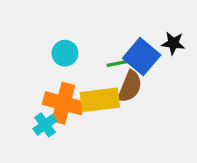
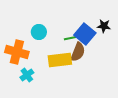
orange cross: (63, 103) -> (17, 52), moved

